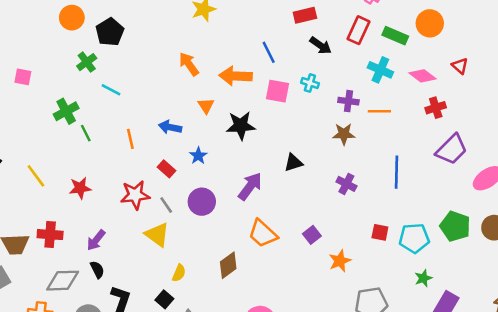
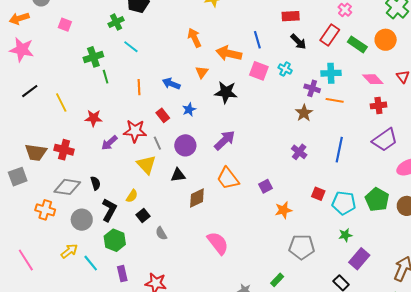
cyan cross: (380, 70) -> (331, 73), moved, turned -36
brown star: (344, 134) -> (304, 113), turned 30
black triangle: (293, 163) -> (178, 175), moved
purple arrow: (96, 240) -> (109, 143), moved
yellow semicircle: (179, 273) -> (132, 196), moved

